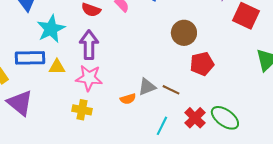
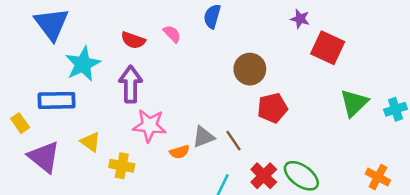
yellow triangle: (57, 67) -> (90, 142), moved, turned 36
pink star: (89, 78) -> (149, 126), moved
brown line: (171, 90) -> (234, 141), turned 30

